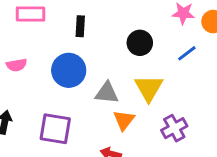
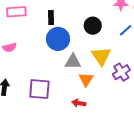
blue circle: (69, 70) -> (58, 39), moved
purple cross: (174, 128) -> (121, 72), moved

